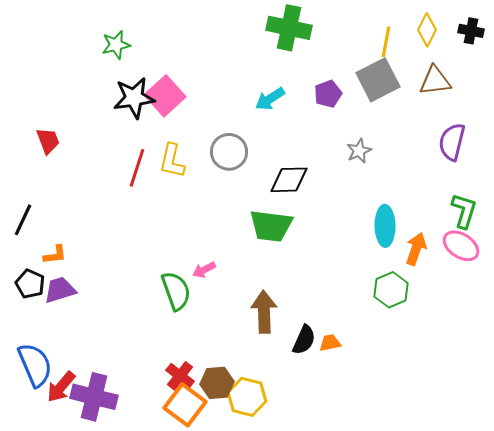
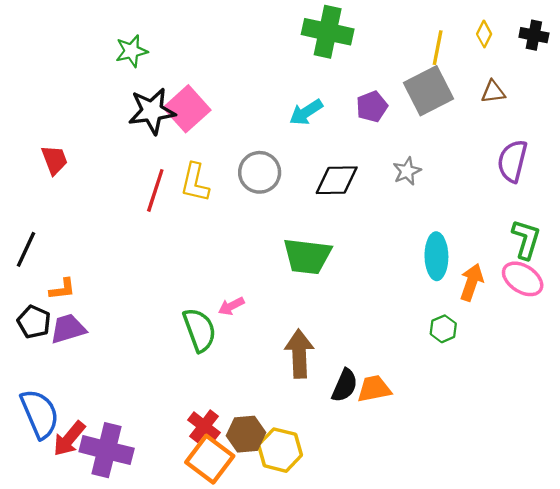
yellow diamond: (427, 30) -> (484, 34), size x0.7
brown triangle: (435, 81) -> (493, 92), size x0.7
black diamond: (289, 180) -> (337, 180), moved
green hexagon: (391, 290) -> (443, 329), size x0.7
orange trapezoid: (330, 343) -> (374, 389), size x1.4

